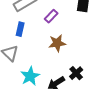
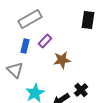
purple rectangle: (51, 16) -> (45, 41), moved

